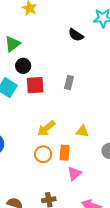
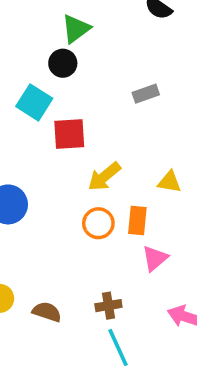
green triangle: (13, 44) -> (76, 29), moved
gray rectangle: (69, 82) -> (146, 94), turned 56
red square: (35, 85) -> (69, 134), moved

